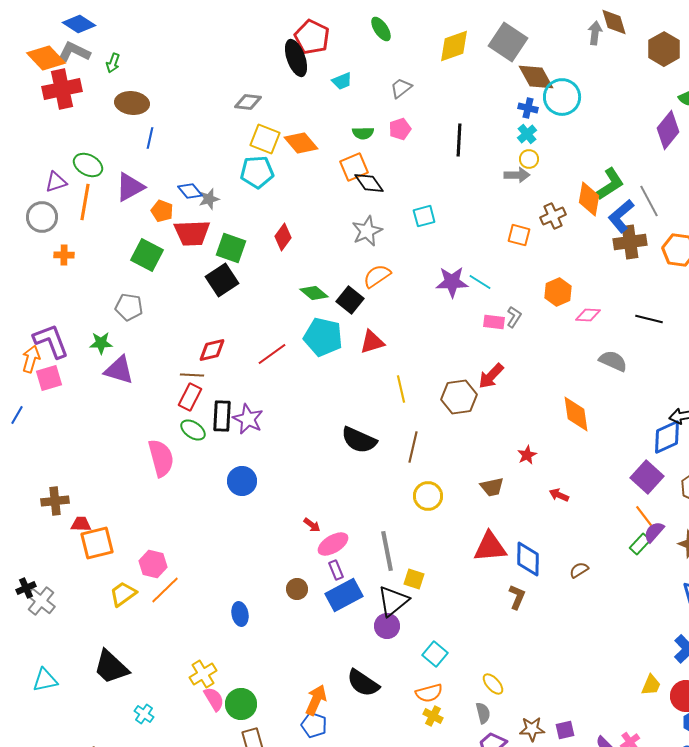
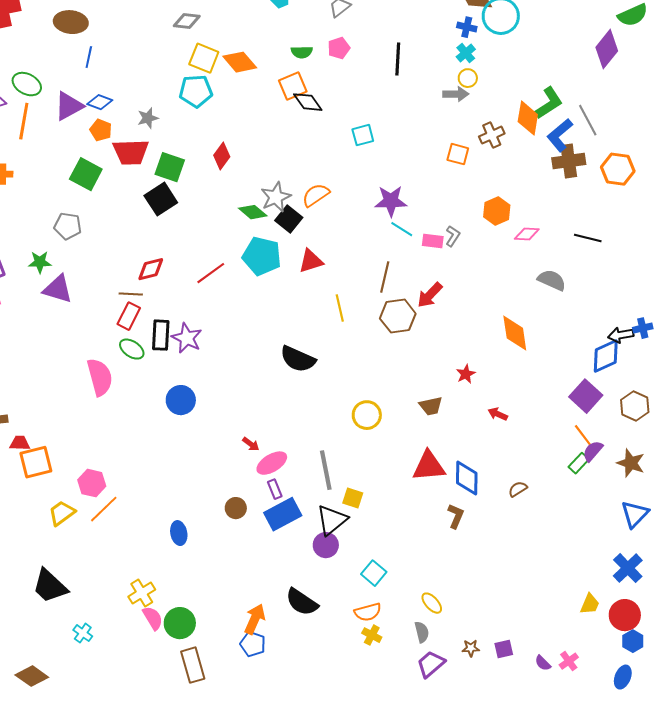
blue diamond: (190, 191) -> (100, 102), moved, turned -30
gray star: (367, 231) -> (276, 197), moved
cyan line: (480, 282) -> (402, 229), moved
brown line: (413, 447) -> (385, 277), moved
brown star: (532, 729) -> (471, 648), size x0.7

